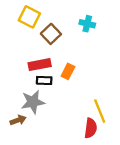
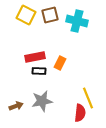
cyan cross: (87, 24) -> (77, 21), size x1.5
brown square: (51, 34) -> (50, 15), moved, turned 30
gray star: (33, 102) -> (42, 101), moved

